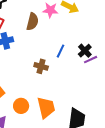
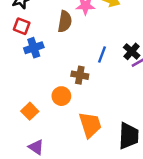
orange circle: (21, 106) -> (61, 96), moved

